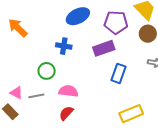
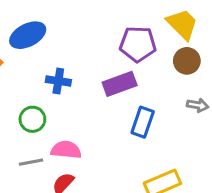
blue ellipse: (78, 16) -> (28, 35), moved
gray line: (36, 96) -> (31, 162), moved

